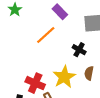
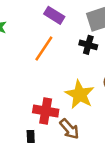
black cross: (79, 50) -> (88, 45), moved

